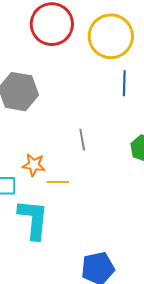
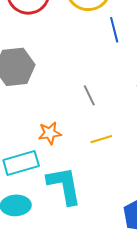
yellow line: (58, 182) -> (101, 139), moved

